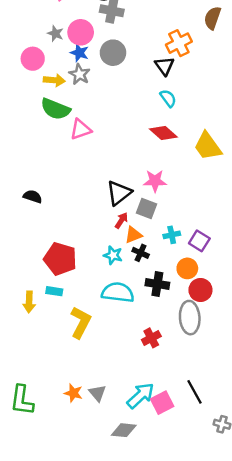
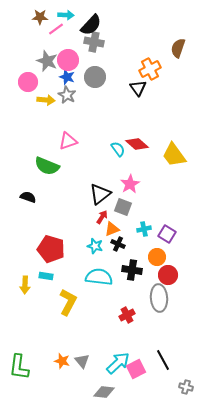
gray star: (55, 34) -> (47, 61), size x1.5
cyan semicircle: (168, 98) -> (118, 149), moved
green semicircle: (55, 109) -> (47, 166), moved
pink star: (155, 181) -> (130, 184), turned -30

